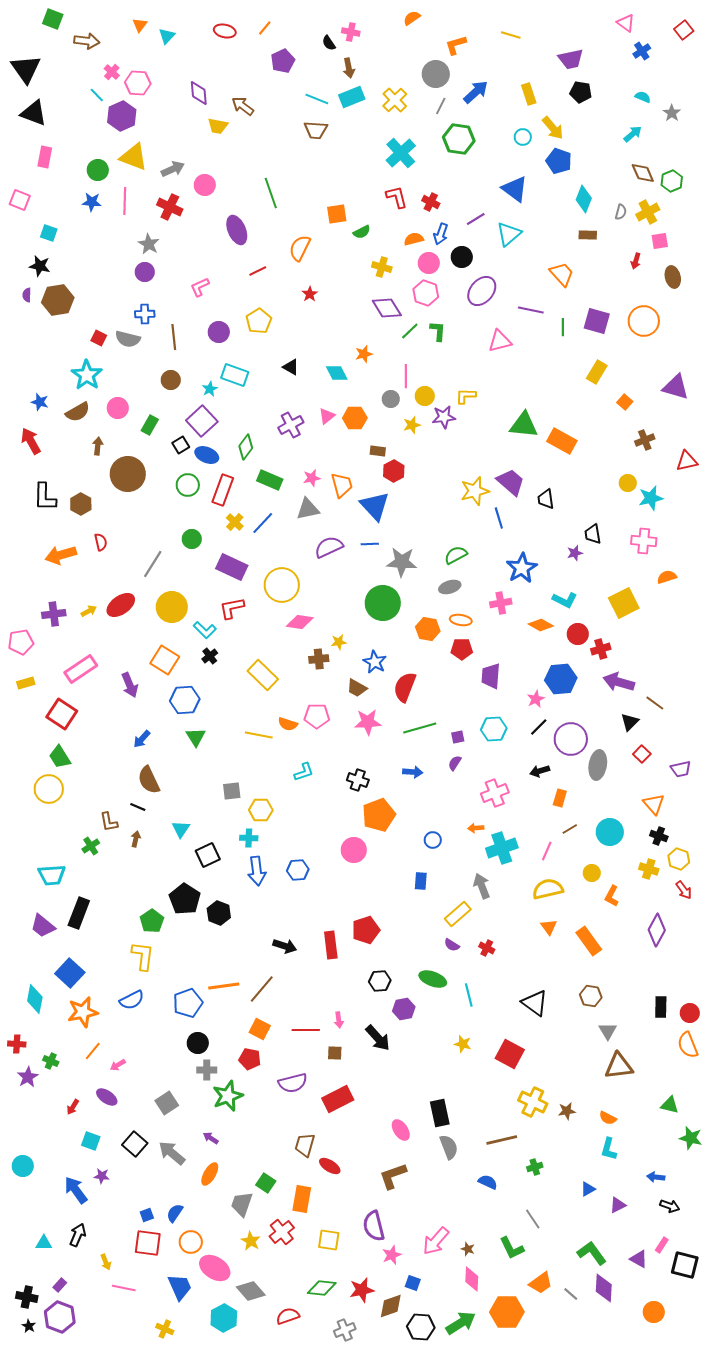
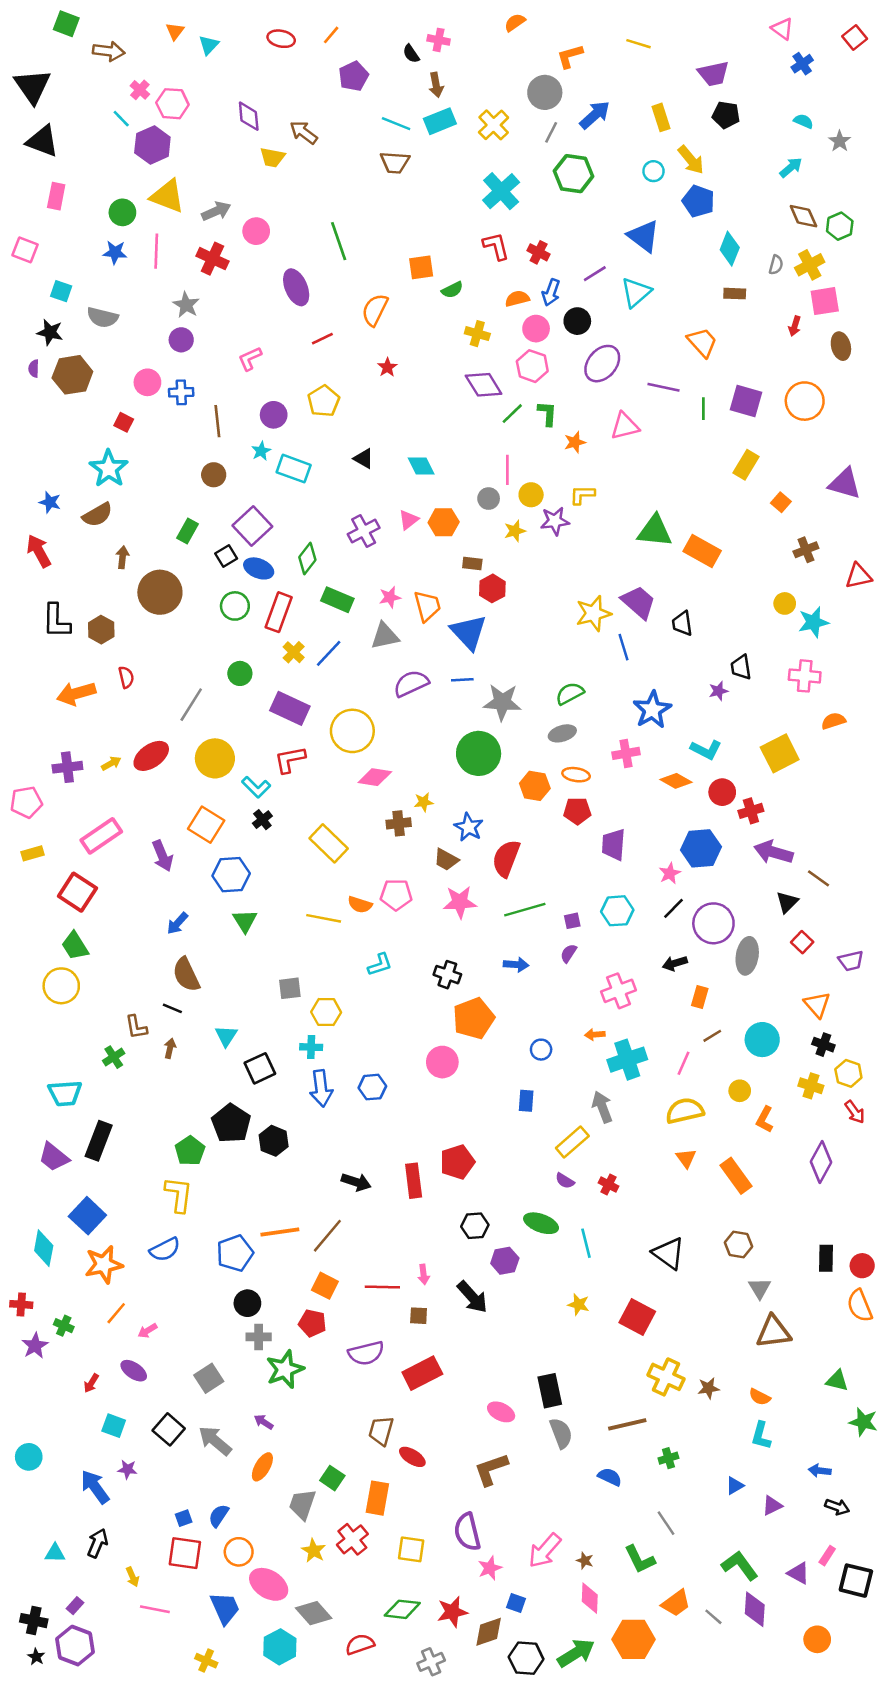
pink square: (660, 241) -> (825, 301), size x1.4
gray semicircle: (128, 339) -> (102, 317), moved
orange star: (364, 354) -> (575, 442), moved
cyan star: (210, 389) -> (261, 451), moved
pink circle: (118, 408) -> (147, 382), moved
pink ellipse: (401, 1130) -> (501, 1412), turned -30

